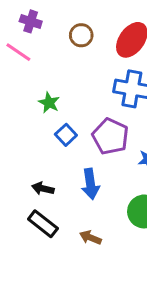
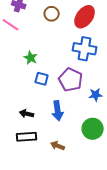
blue square: (66, 135) -> (42, 79), turned -32
black rectangle: (43, 224) -> (27, 137), turned -42

